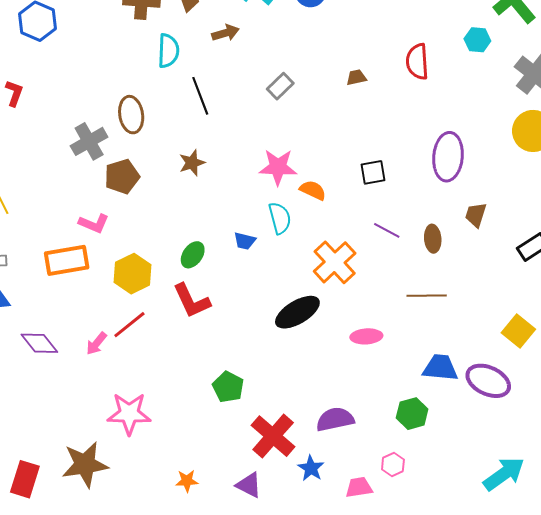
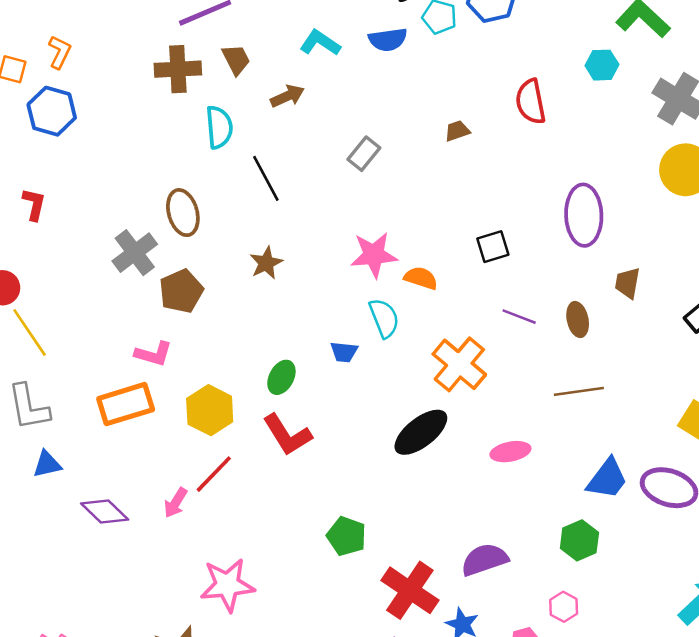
blue trapezoid: (440, 368) -> (607, 479), turned 129

